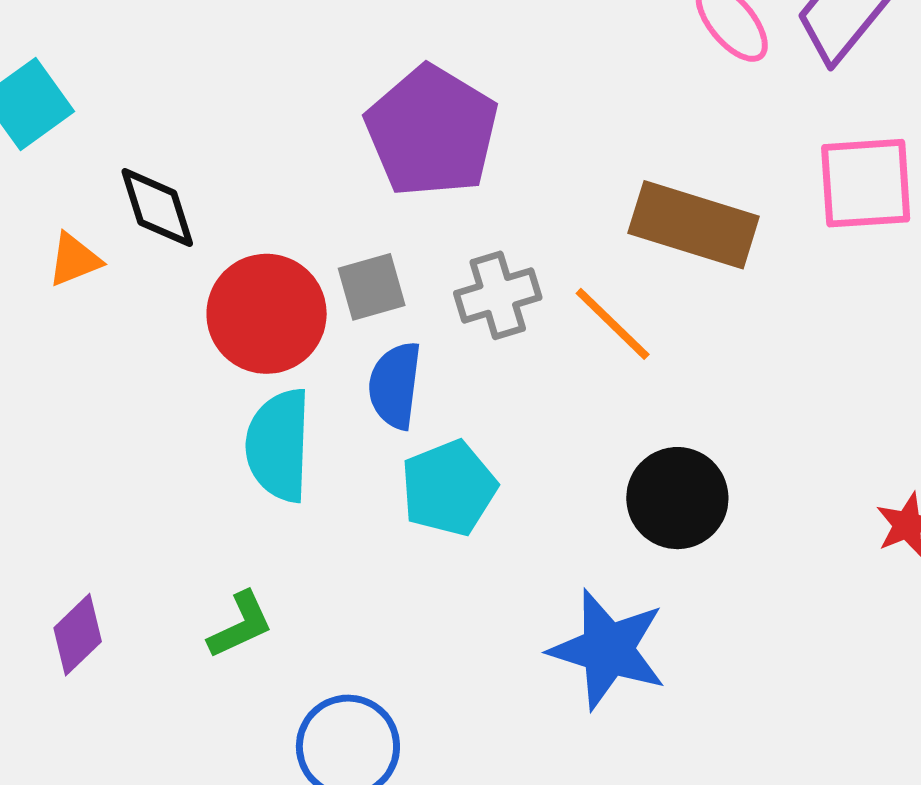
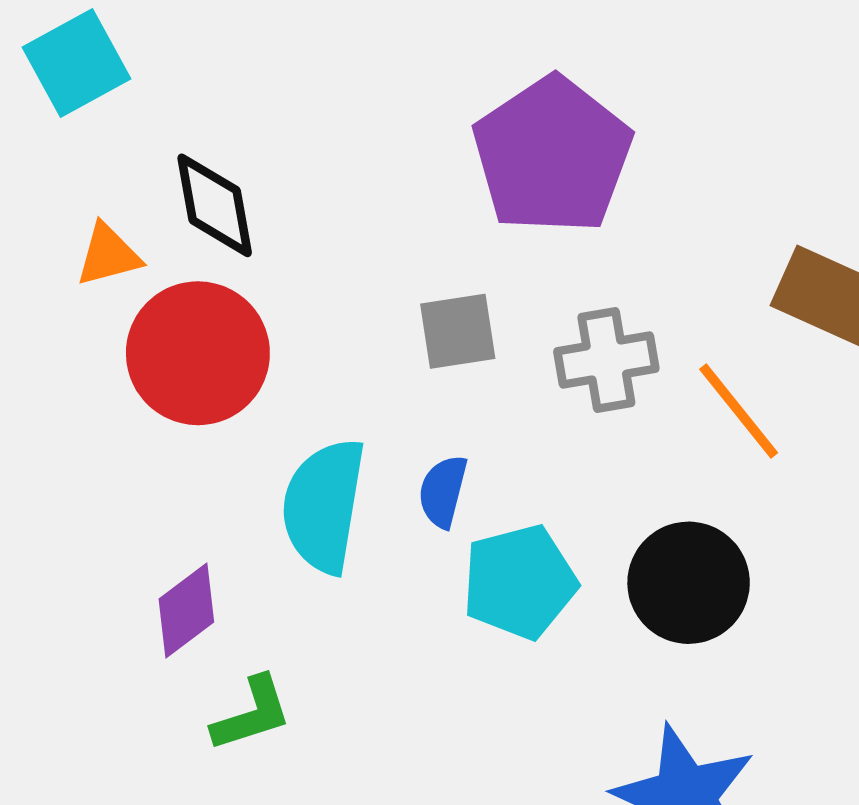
red circle: (267, 314) -> (198, 353), moved
blue semicircle: (395, 385) -> (443, 491), moved, size x0.7
black circle: (677, 498) -> (689, 583), moved
purple diamond: (78, 635) -> (186, 611), moved

